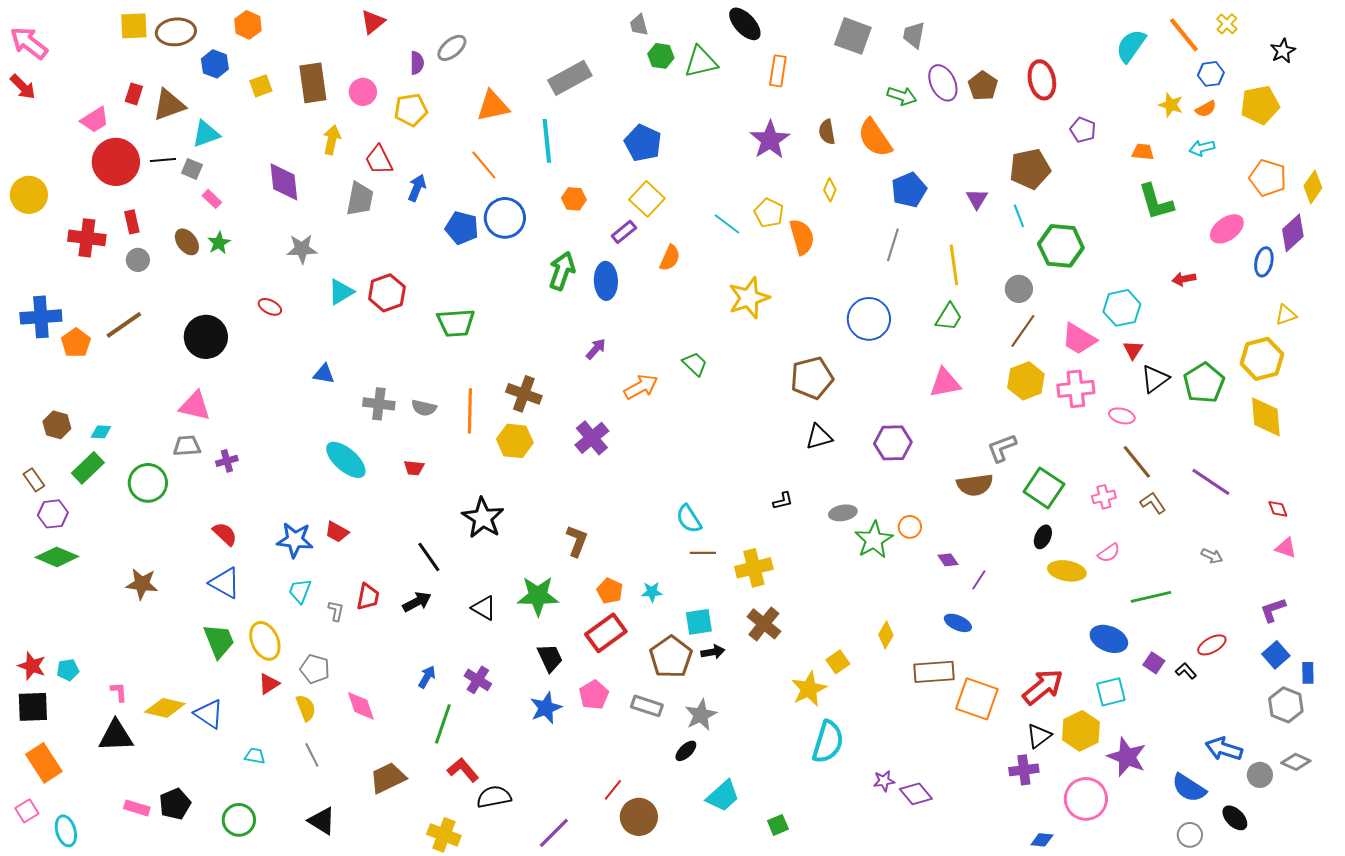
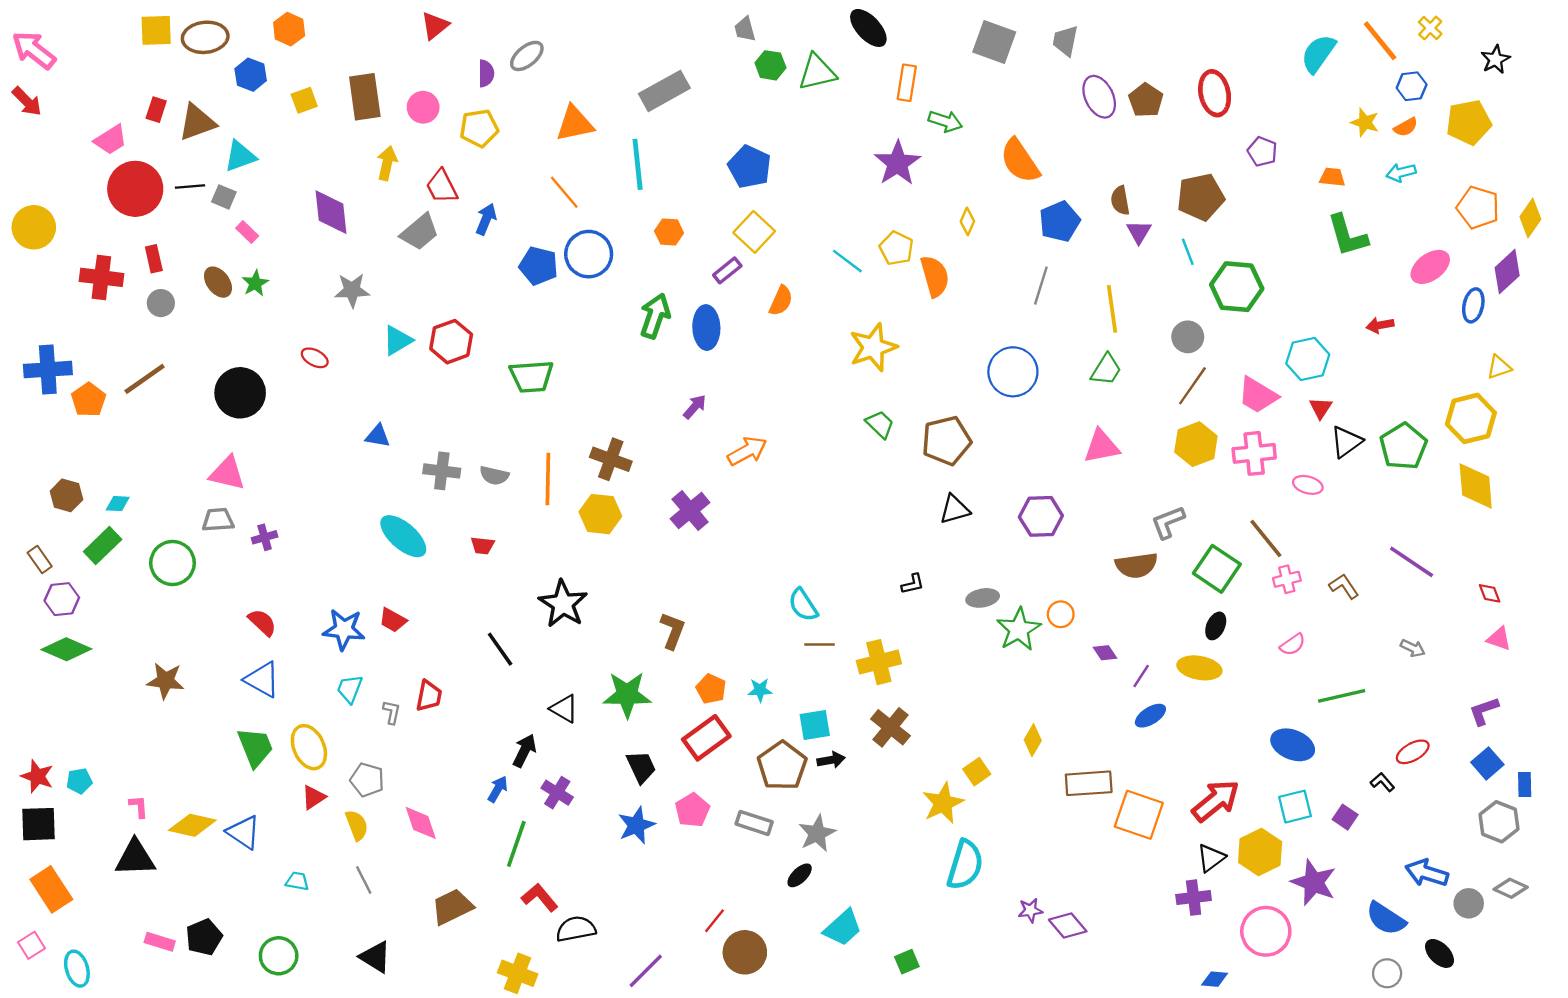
green arrow: (902, 96) -> (945, 121), moved
brown semicircle: (827, 132) -> (1120, 200), moved
gray trapezoid: (360, 199) -> (420, 232), turned 39
green trapezoid: (695, 364) -> (880, 424), moved
brown line: (1137, 462) -> (1266, 539), moved
yellow ellipse: (1067, 571) -> (1199, 668), moved
black arrow: (417, 602) -> (525, 751), moved, turned -36
blue ellipse: (958, 623) -> (1150, 716), moved, turned -56
purple square: (1154, 663) -> (1345, 817), moved

